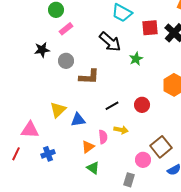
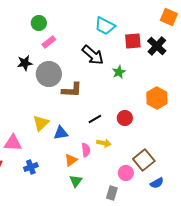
gray circle: (66, 61) -> (49, 74), size x1.6
green triangle: (93, 168) -> (76, 181), turned 32

